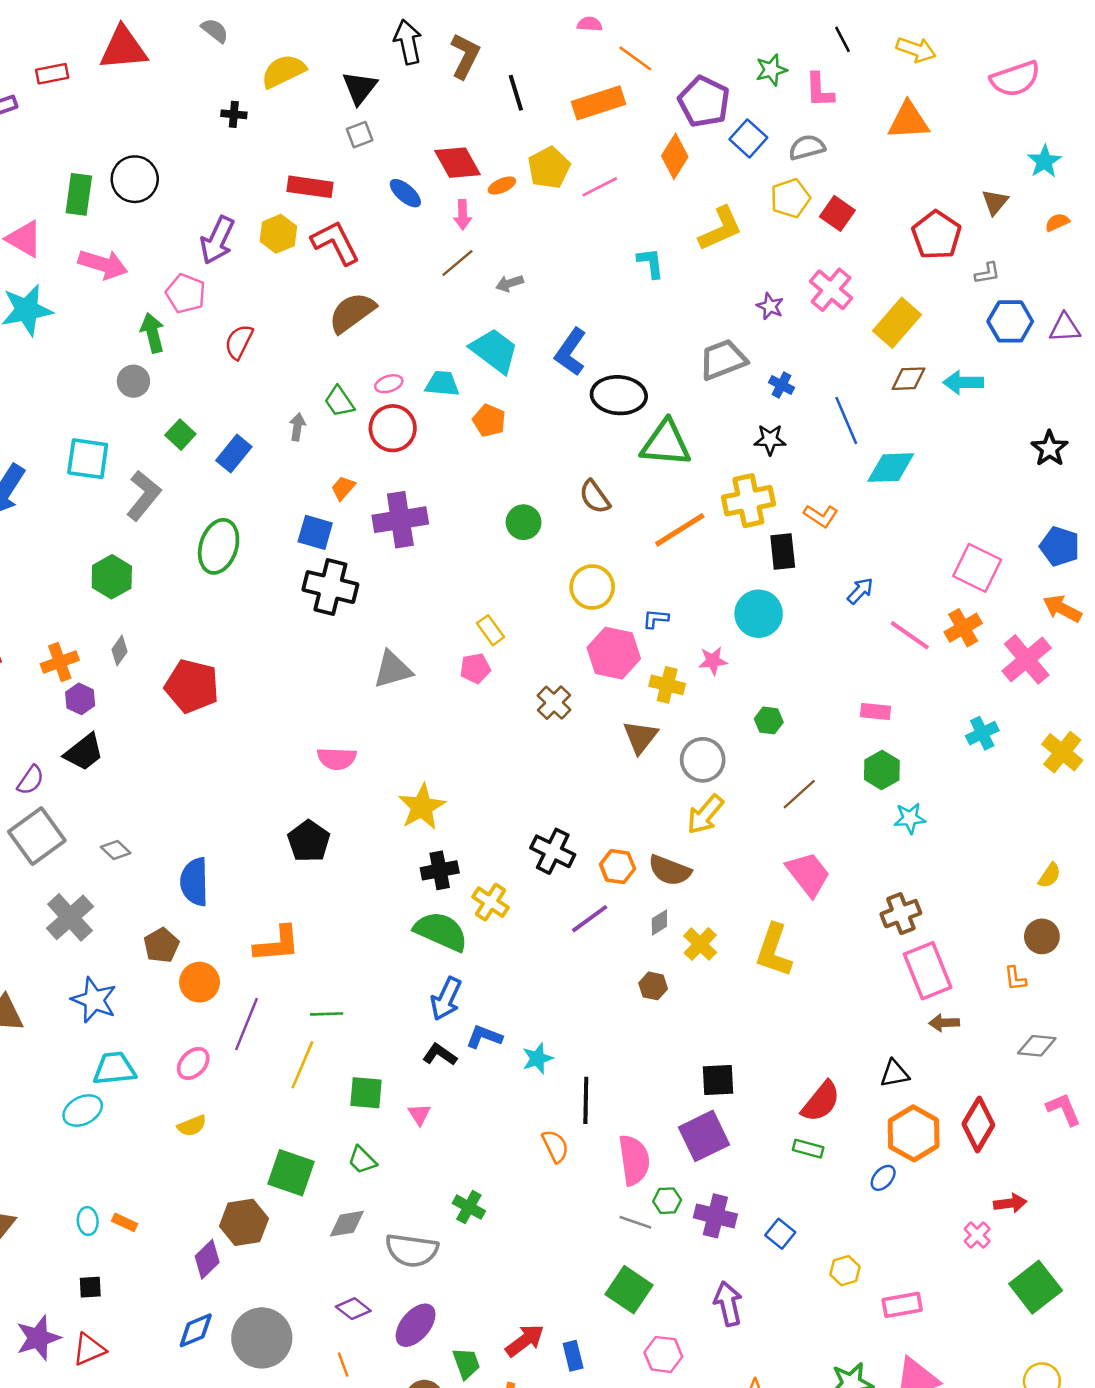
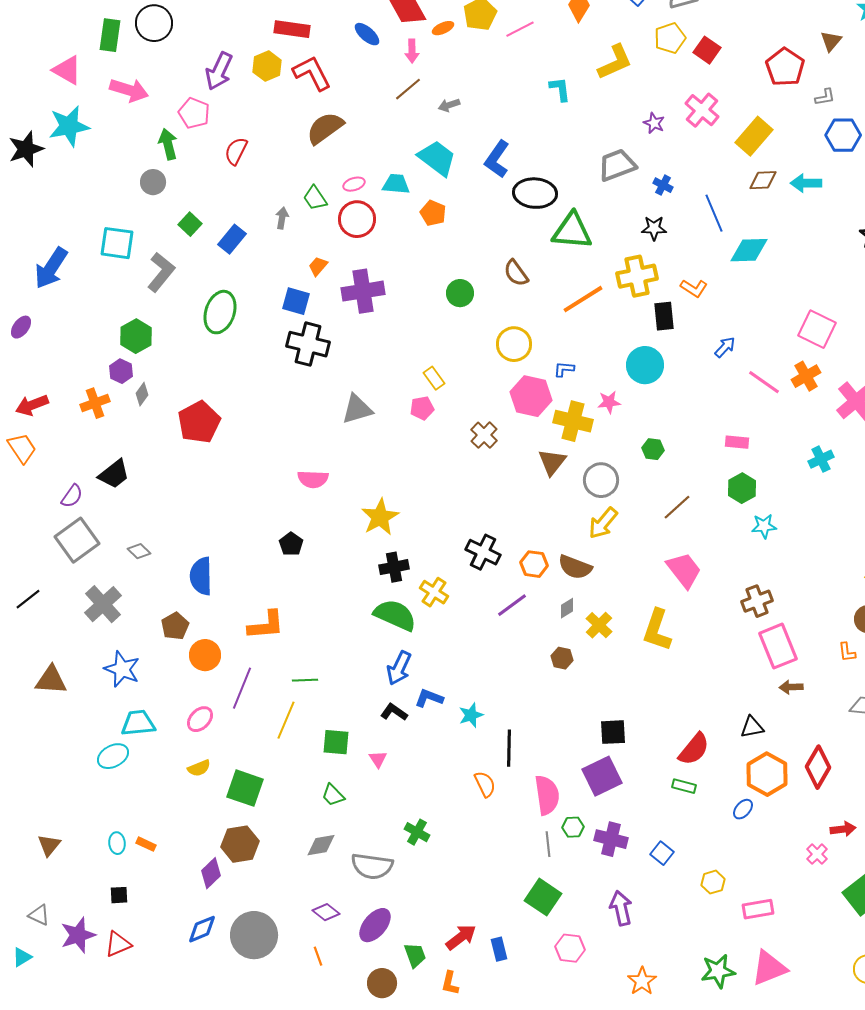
yellow cross: (667, 685) -> (573, 421), size x1.4
red pentagon: (192, 686) -> (199, 422), turned 30
purple hexagon: (80, 699) -> (121, 371), moved
black pentagon: (309, 841) -> (291, 544), size x0.7
green square: (291, 1173) -> (245, 788), moved
gray line: (635, 1222) -> (548, 844), turned 65

